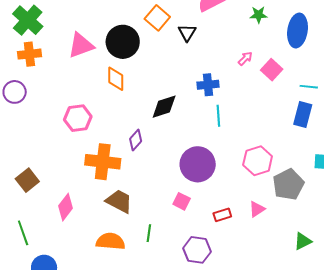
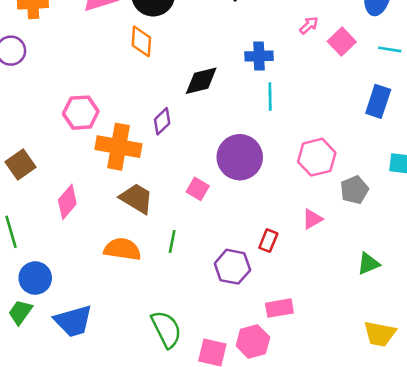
cyan line: (309, 87) -> (390, 49), moved
pink hexagon: (78, 118) -> (81, 113), moved
gray pentagon: (288, 184) -> (354, 190), size x0.7
pink square: (182, 201) -> (198, 189), moved
red rectangle: (222, 215) -> (268, 241), moved, turned -54

